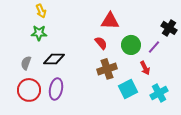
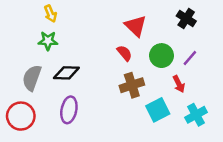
red triangle: (110, 21) -> (136, 26), turned 42
black cross: (169, 28) -> (186, 19), moved
gray semicircle: (26, 63) -> (32, 78), size x1.5
red circle: (29, 90) -> (21, 116), moved

